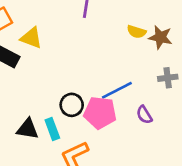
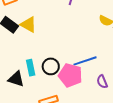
yellow triangle: (31, 38) -> (28, 24), moved
cyan rectangle: (52, 129) -> (31, 68), moved

